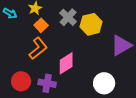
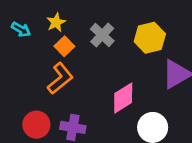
yellow hexagon: (91, 24) -> (150, 38), moved
pink diamond: (66, 63) -> (123, 98), moved

